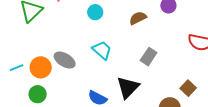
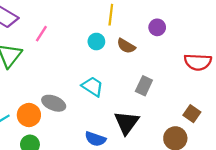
cyan circle: (95, 12) -> (96, 42), moved
brown semicircle: (138, 18) -> (126, 46), turned -114

